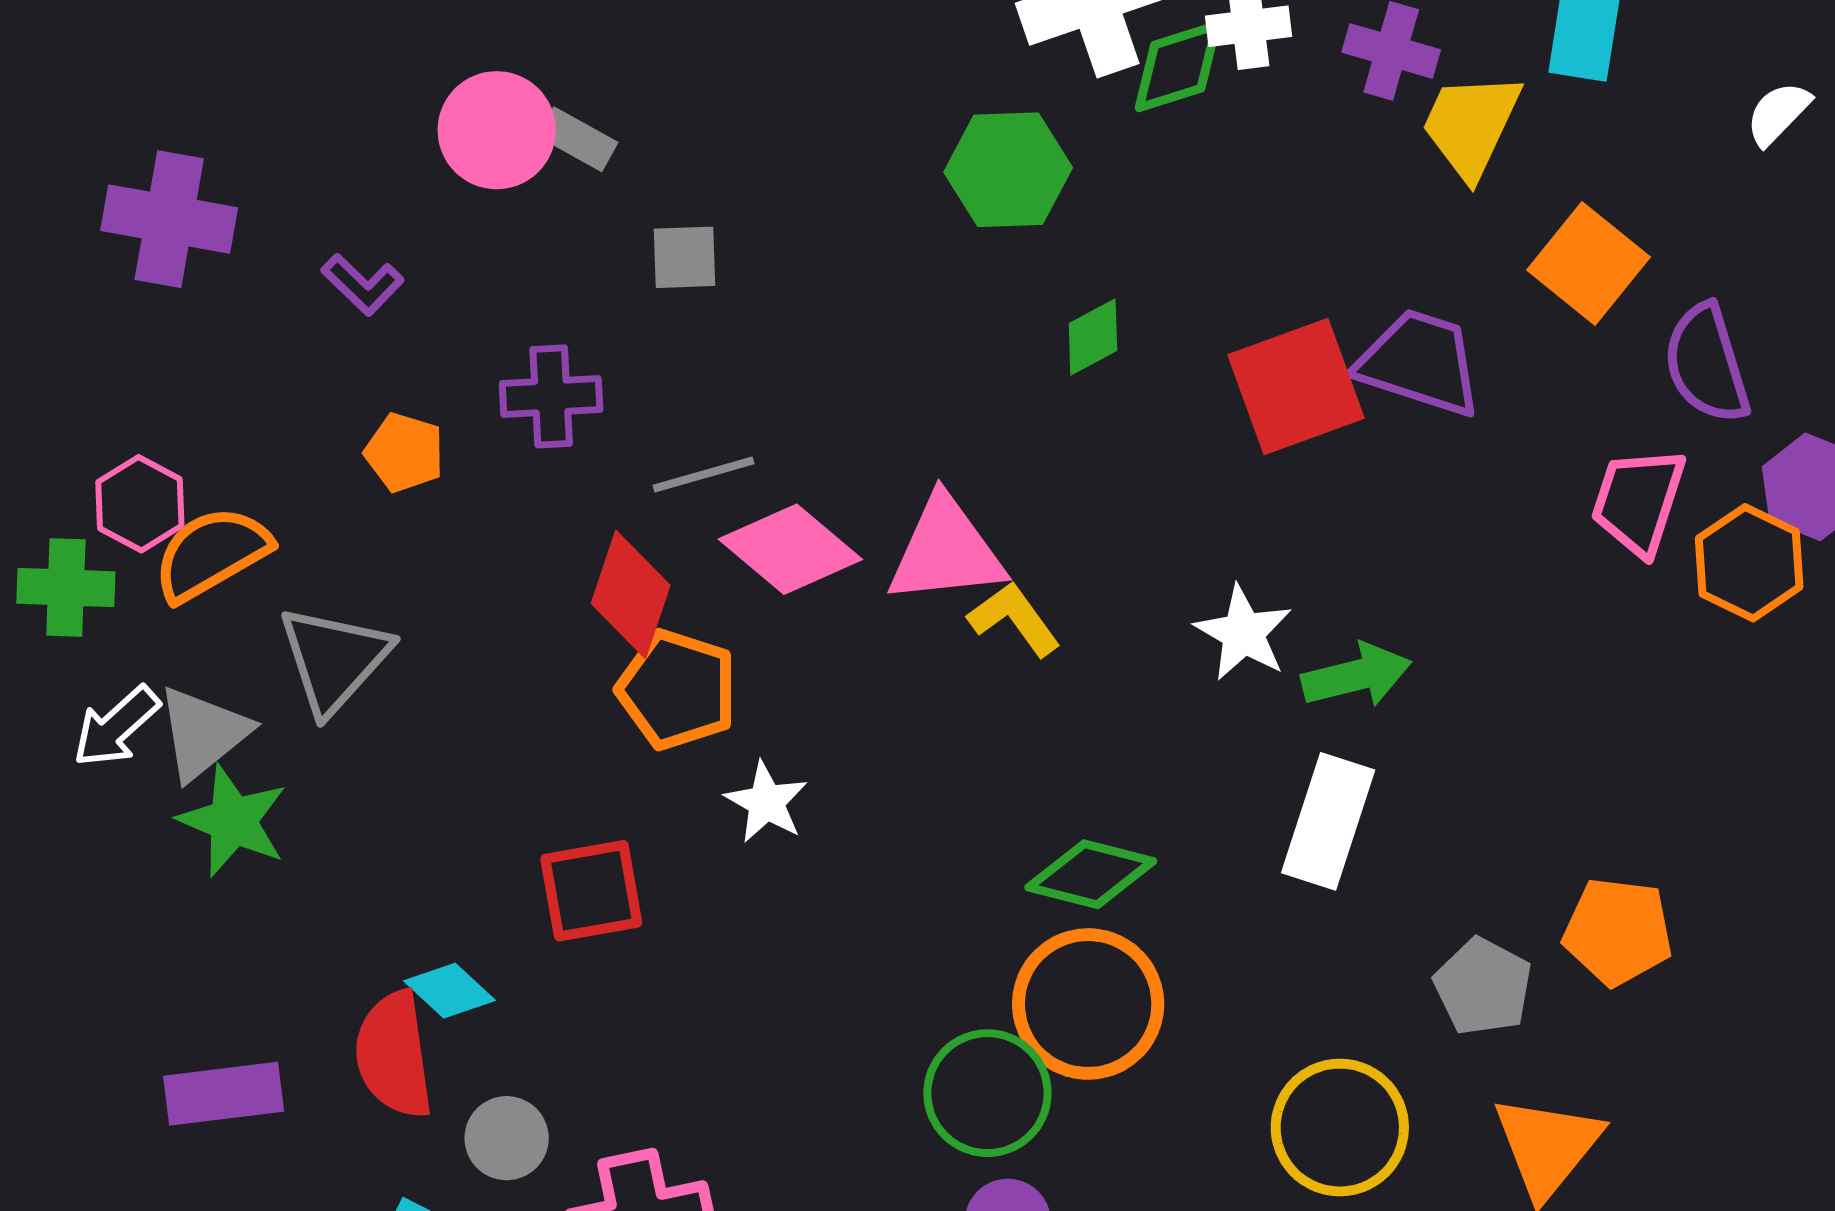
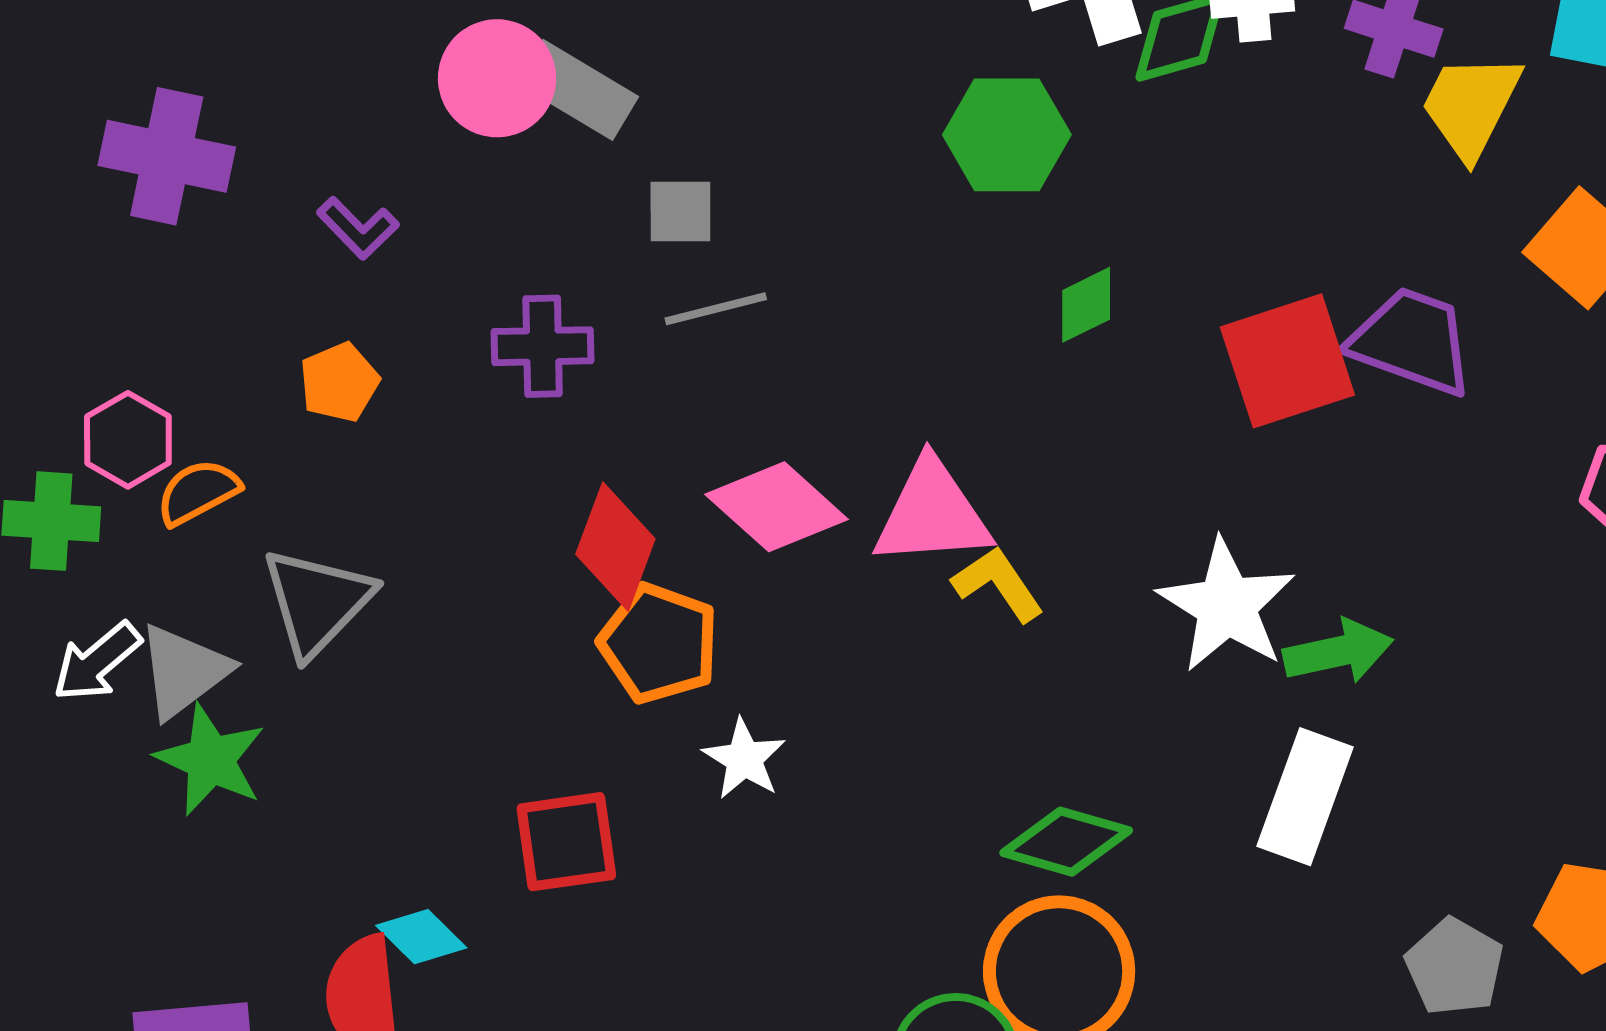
gray rectangle: (578, 139) -> (578, 90), size x1.5
orange pentagon: (404, 452) -> (339, 382), moved, turned 30
gray line: (703, 474) -> (716, 309), moved
orange semicircle: (212, 554) -> (198, 492), size x0.7
white star: (1243, 633) -> (1227, 606), size x1.4

